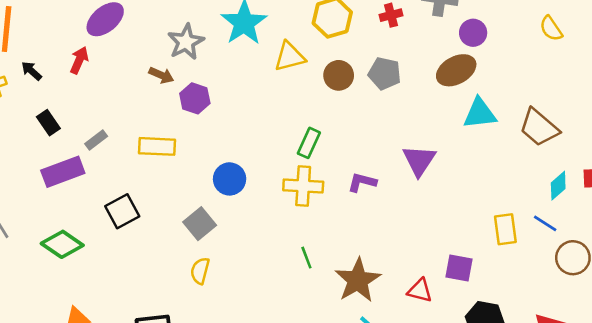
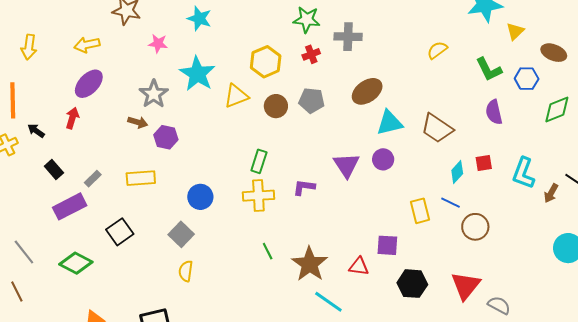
yellow semicircle: (551, 29) -> (437, 50), turned 95
purple circle: (473, 33) -> (383, 159), moved

